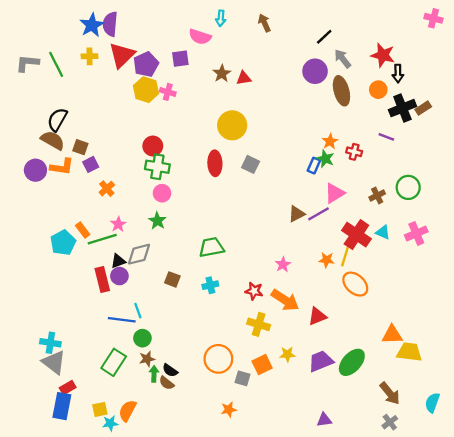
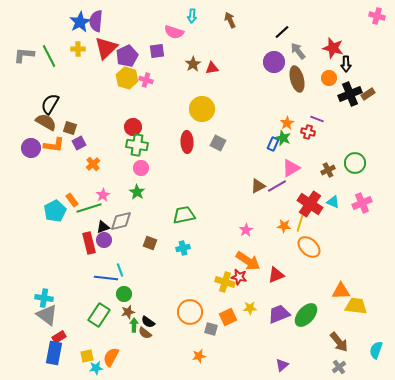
purple line: (386, 137) -> (317, 119), moved
red star: (254, 291) -> (239, 277), moved
purple triangle: (324, 420) -> (282, 365), turned -32

